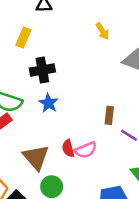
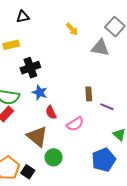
yellow rectangle: (23, 38) -> (11, 45), turned 63
red semicircle: (68, 148) -> (51, 112), moved

